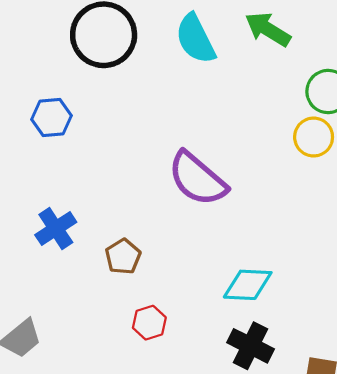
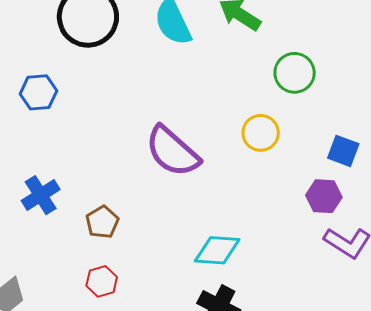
yellow circle: (314, 137) -> (261, 133), moved
red hexagon: (149, 323) -> (102, 281), moved

